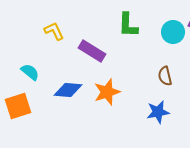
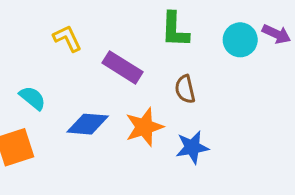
brown semicircle: (165, 76) -> (185, 89), moved
blue star: (158, 112) -> (192, 147), moved

